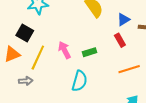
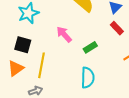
pink arrow: (65, 50) -> (64, 34), moved

